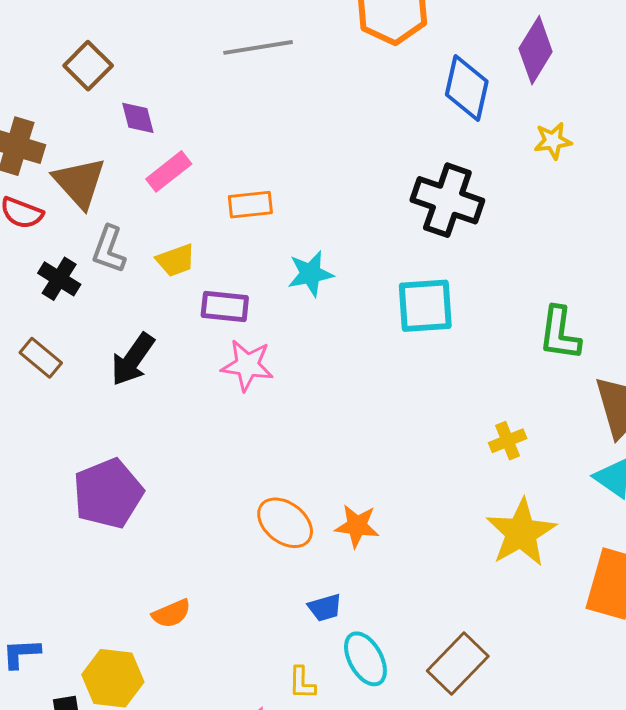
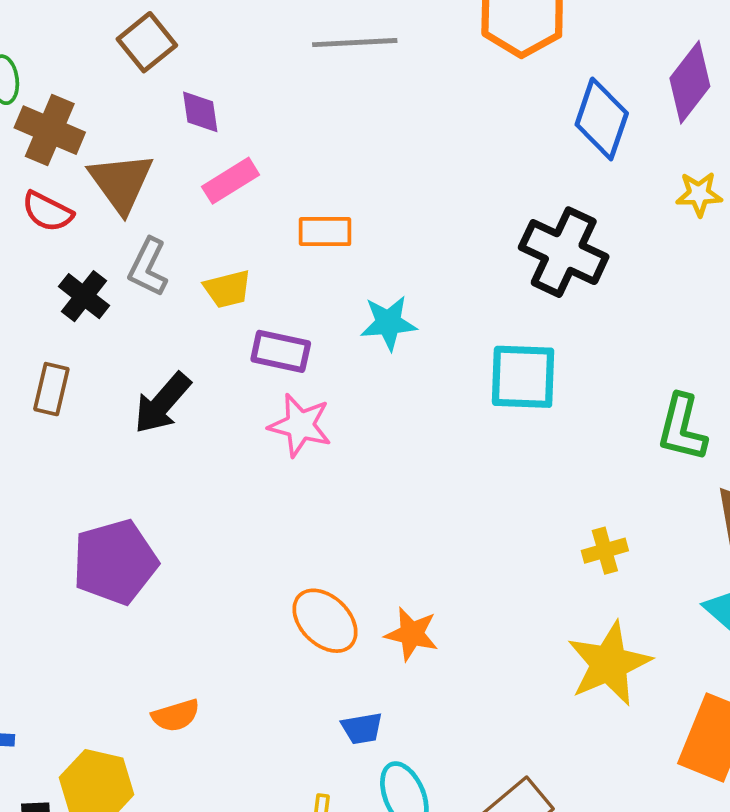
brown rectangle: (41, 358) -> (51, 389), turned 57

